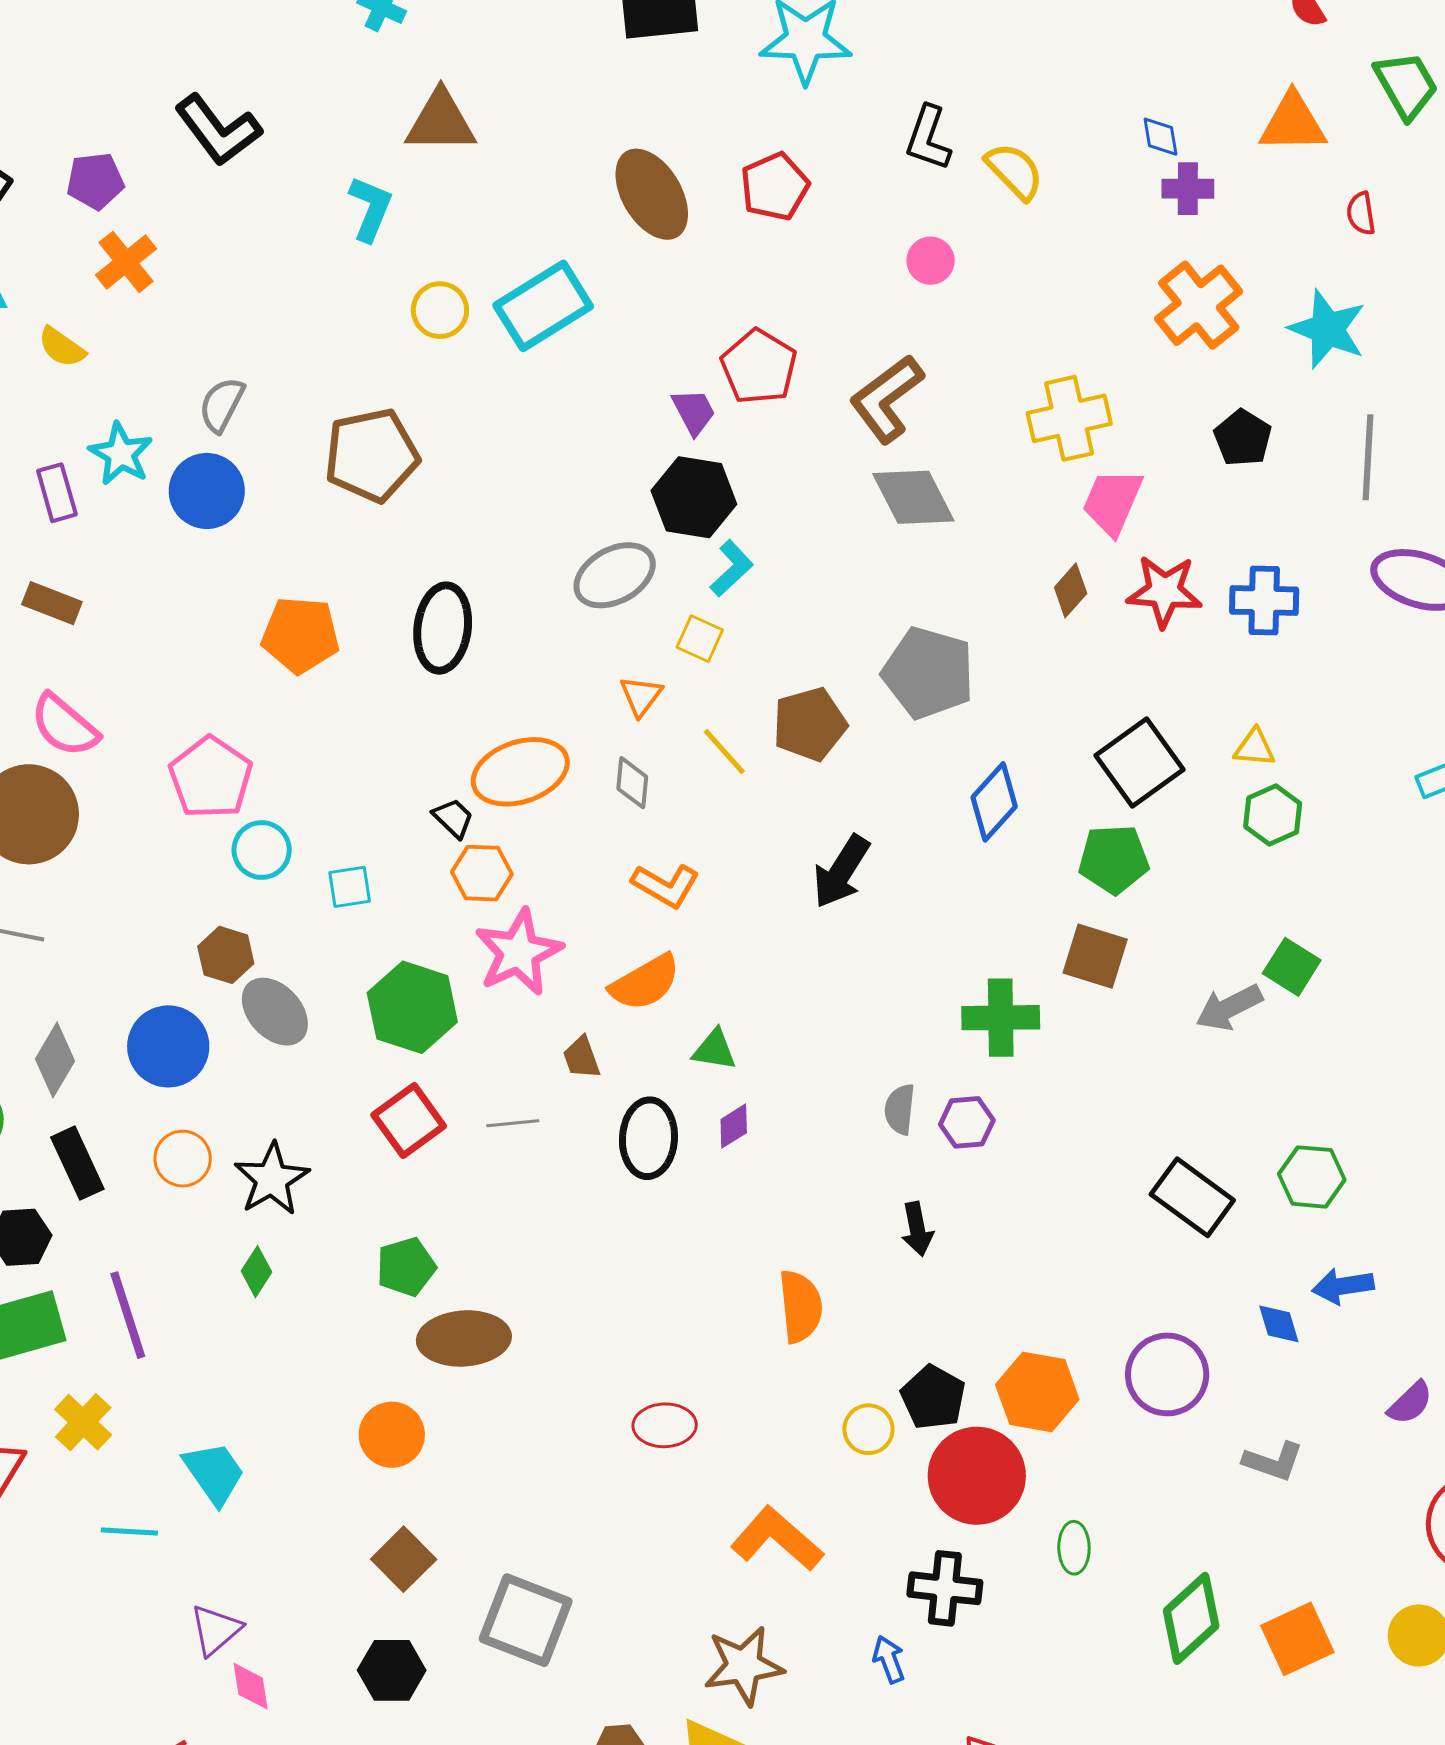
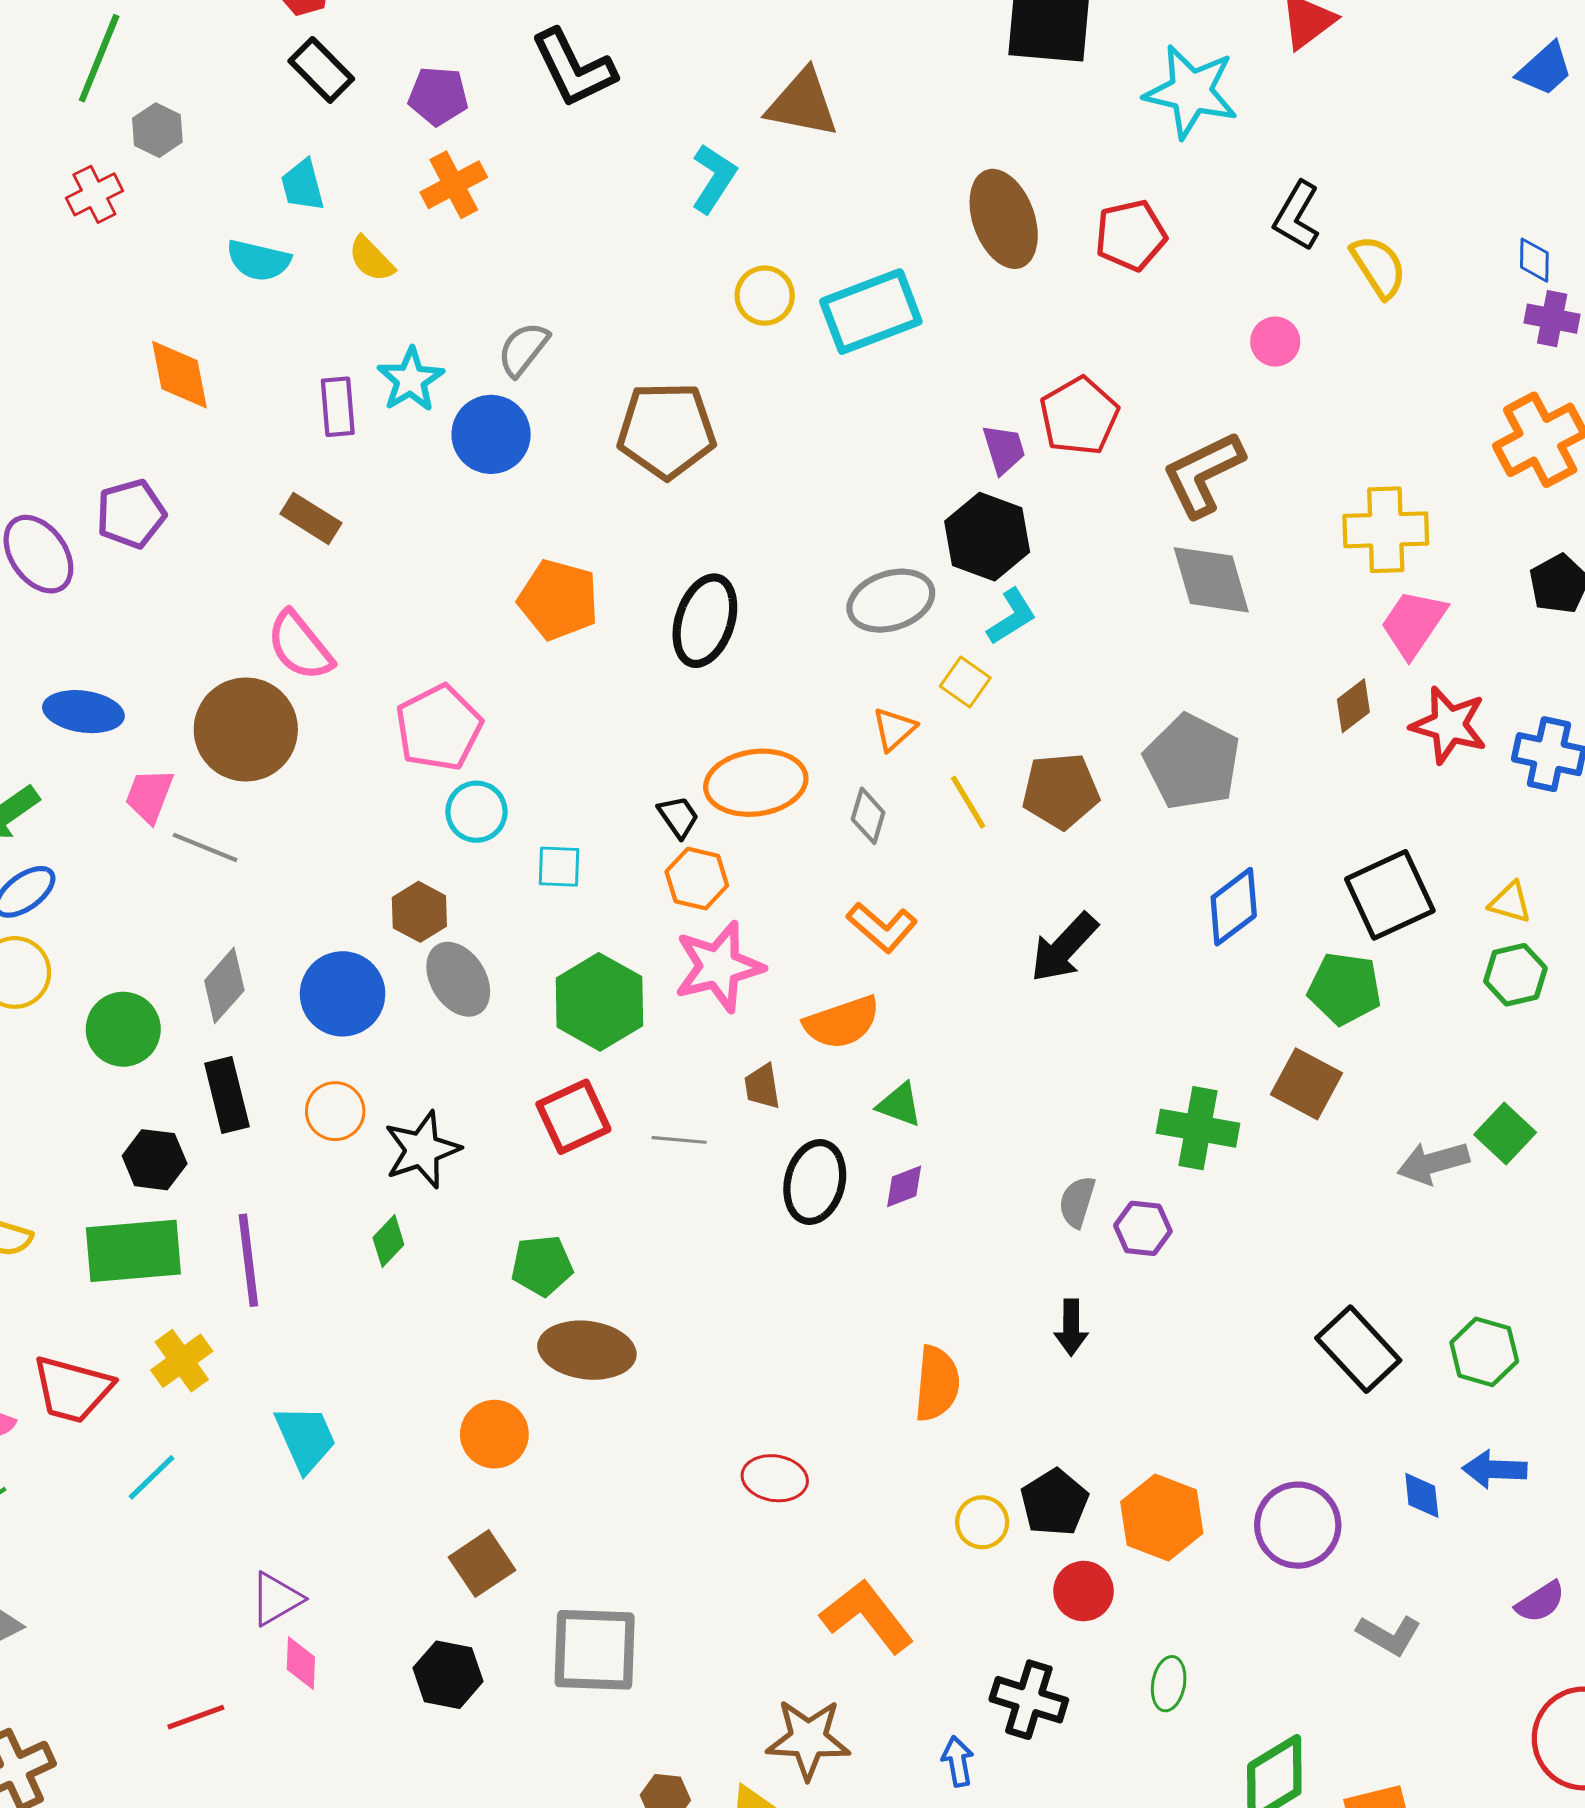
red circle: (977, 1476) -> (1084, 1591), size x0.6
cyan line: (129, 1531) -> (152, 1477), moved, turned -58
gray square: (526, 1620) -> (595, 1650), turned -30

